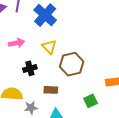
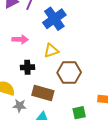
yellow triangle: (49, 47) -> (51, 51), turned 42
brown rectangle: (51, 90) -> (43, 93), size x1.5

